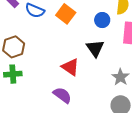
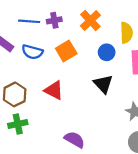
orange square: (66, 14) -> (66, 51), turned 30
red triangle: (70, 67) -> (54, 90), moved

